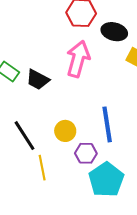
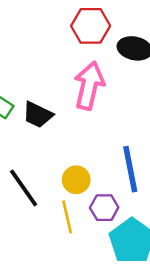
yellow line: (42, 168) -> (67, 217), moved

